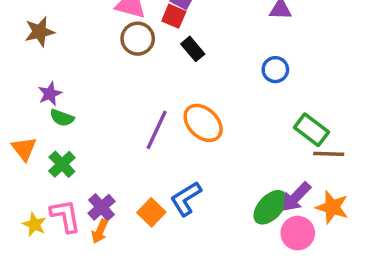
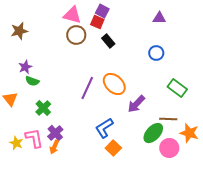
brown line: (329, 154) -> (168, 119), moved
green cross: (62, 164) -> (43, 108), moved
purple arrow: (296, 197) -> (136, 104), moved
orange square: (151, 212) -> (113, 148), moved

